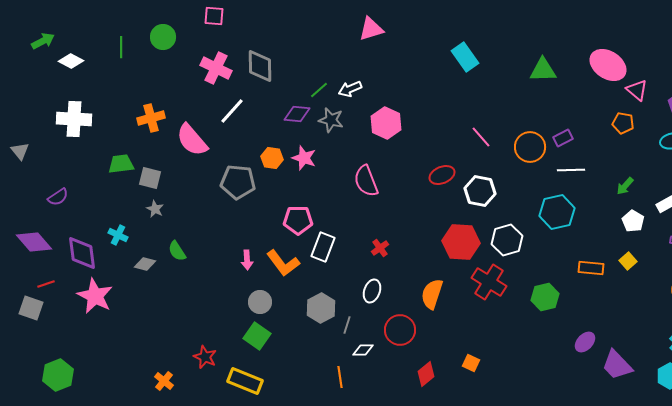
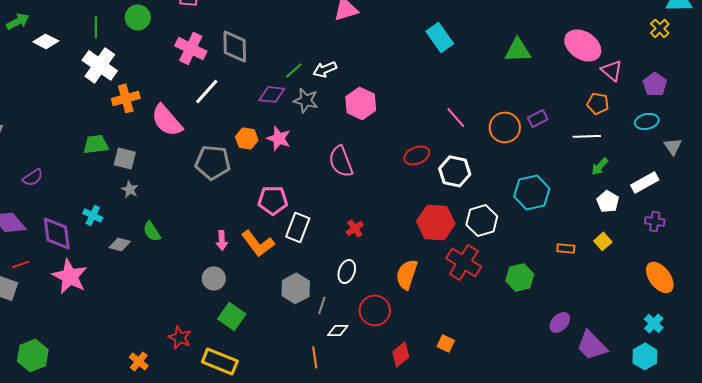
white cross: (74, 119) -> (100, 65), moved, turned 32
white line: (571, 170) -> (587, 136), moved
orange rectangle: (591, 268) -> (566, 248), size x0.7
gray circle: (260, 302) -> (214, 278), moved

